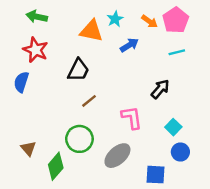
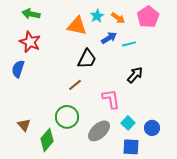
orange arrow: (150, 21) -> (118, 18), moved
cyan line: (177, 52) -> (129, 44), moved
black trapezoid: (78, 70) -> (87, 59), moved
cyan square: (173, 127) -> (128, 123), moved

